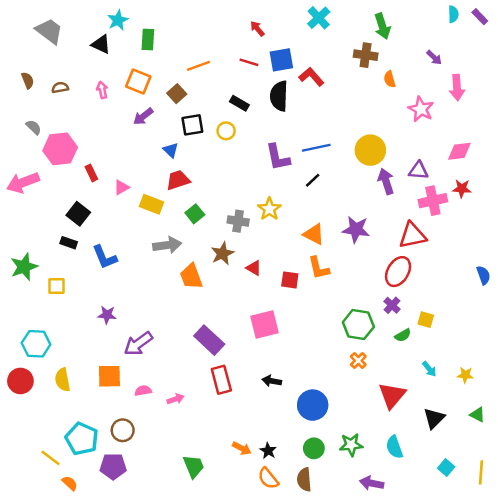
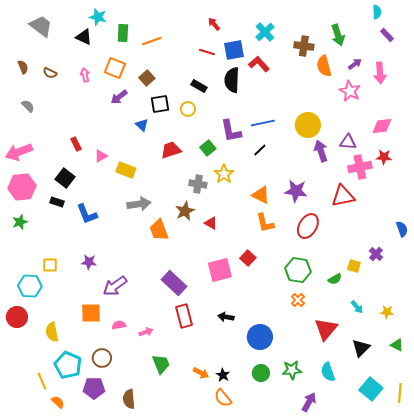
purple rectangle: (480, 17) -> (387, 35), moved
cyan cross: (319, 18) -> (265, 32), moved
cyan star: (118, 20) -> (98, 17), turned -30
green arrow: (382, 26) -> (338, 35), moved
purple arrow: (434, 57) -> (355, 64), moved, turned -80
orange line: (198, 66) -> (152, 41), moved
orange semicircle: (390, 79) -> (324, 66), size x1.5
brown semicircle: (60, 88) -> (50, 73), turned -144
pink hexagon: (60, 149) -> (22, 187), moved
red trapezoid: (178, 180) -> (171, 150), moved
green square: (195, 214) -> (208, 148), moved
green star: (24, 267) -> (20, 222), size x0.7
red ellipse: (398, 272) -> (308, 226), moved
red square: (290, 280) -> (248, 258), moved, turned 35
yellow square: (57, 286) -> (50, 265), moved
purple cross: (392, 305) -> (376, 254), moved
yellow semicircle: (63, 380) -> (52, 332), moved
yellow line: (51, 458) -> (42, 381), turned 30
green trapezoid: (194, 466) -> (161, 364), moved
cyan square: (446, 468) -> (371, 389), size x1.6
brown semicircle: (304, 480) -> (129, 399), moved
purple arrow: (372, 483) -> (309, 402), turned 108

